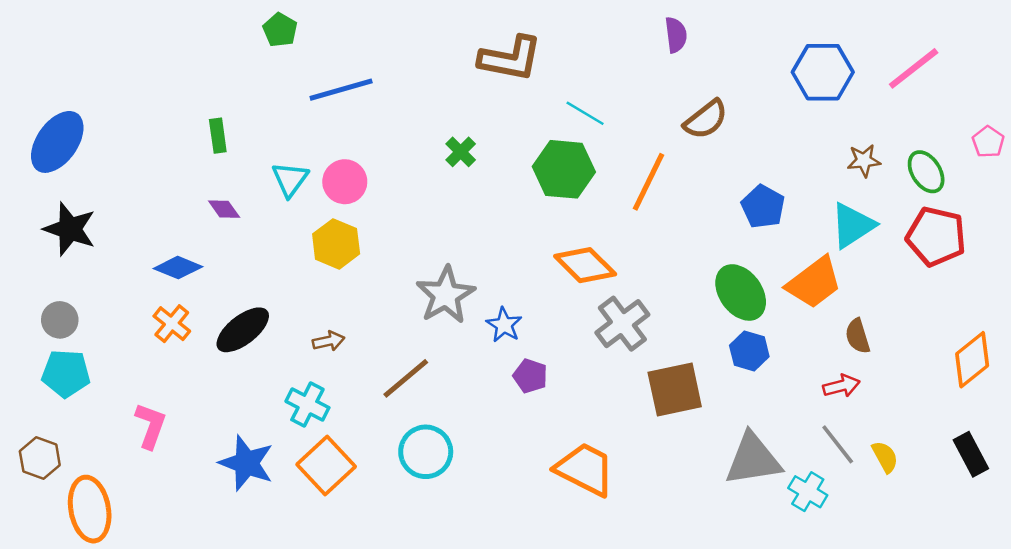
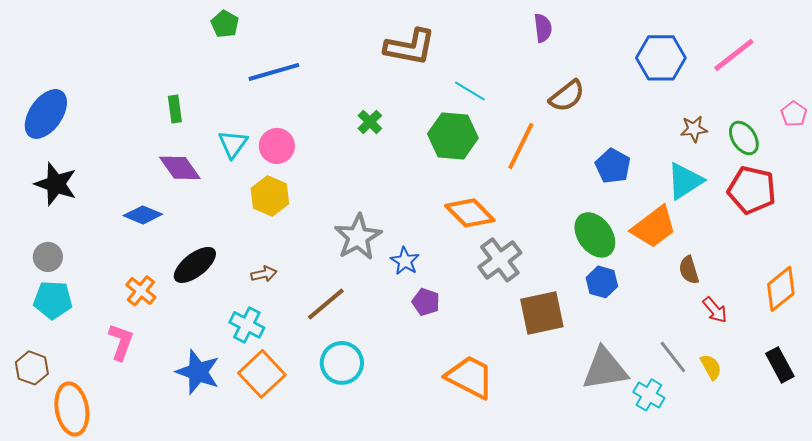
purple diamond: (224, 209) -> (180, 168), size x1.6
orange cross: (172, 324) -> (141, 291), moved
red arrow: (841, 386) -> (715, 310), moved, turned 64

